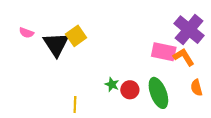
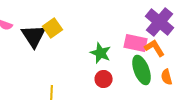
green star: (112, 84) -> (101, 53), moved, size x1.5
green ellipse: (158, 93) -> (142, 70), moved

